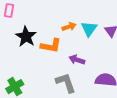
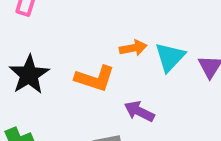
black star: (26, 37) -> (29, 75), moved

